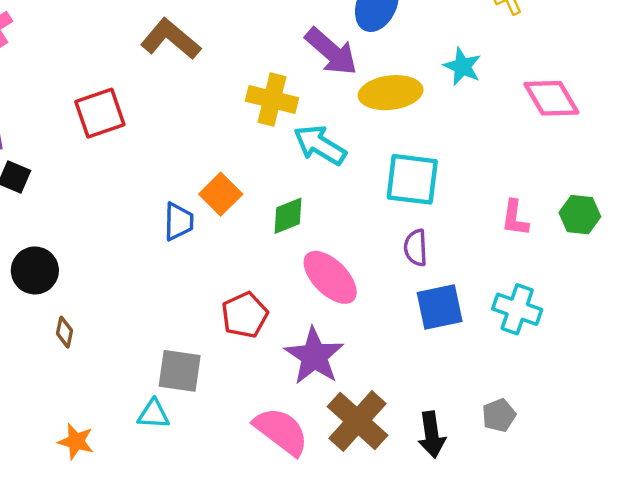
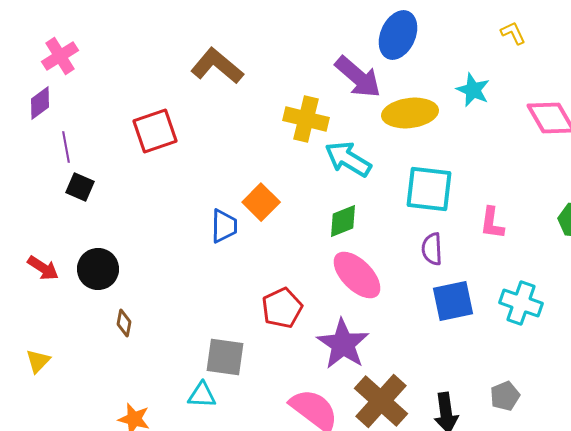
green diamond: (288, 216) -> (343, 221), moved
pink L-shape: (515, 218) -> (492, 223), moved

